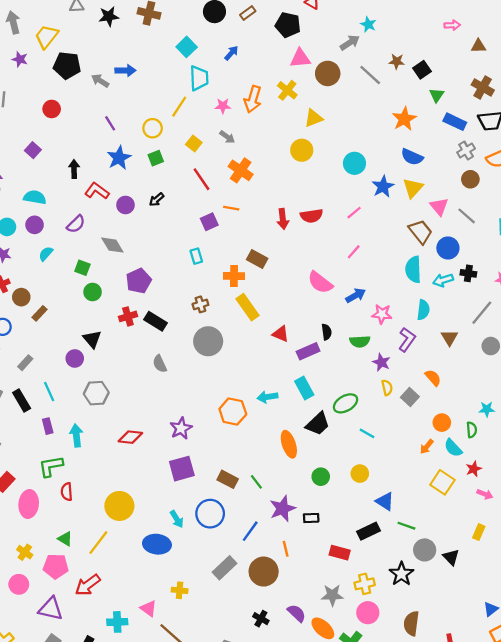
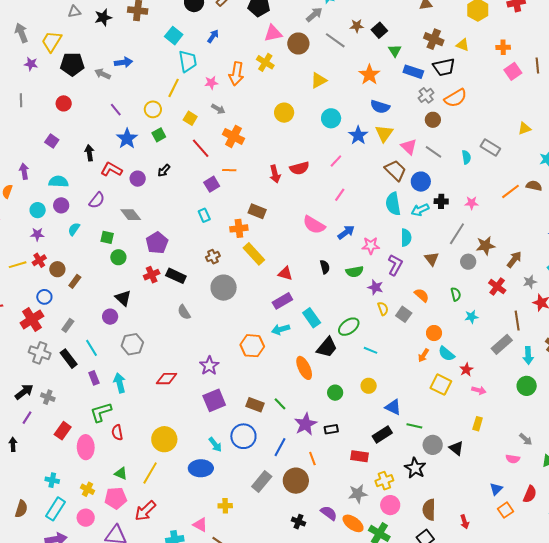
yellow triangle: (314, 118) -> (319, 80), moved
purple rectangle: (308, 351) -> (282, 301), moved
green semicircle: (472, 430) -> (456, 294), moved

